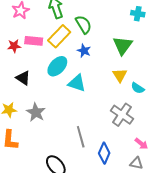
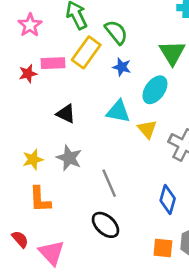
cyan ellipse: (57, 66) -> (155, 90), moved
yellow triangle: (120, 75) -> (147, 129), moved
black triangle: (23, 78) -> (66, 114), moved
gray line: (81, 137) -> (109, 183), moved

